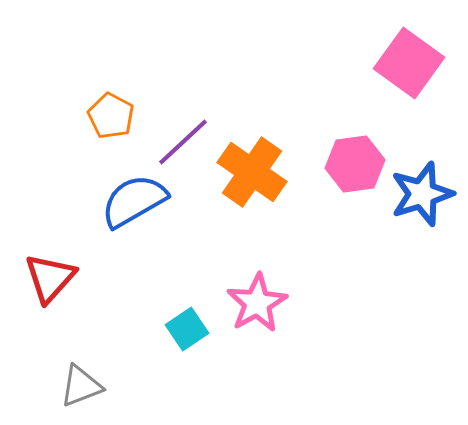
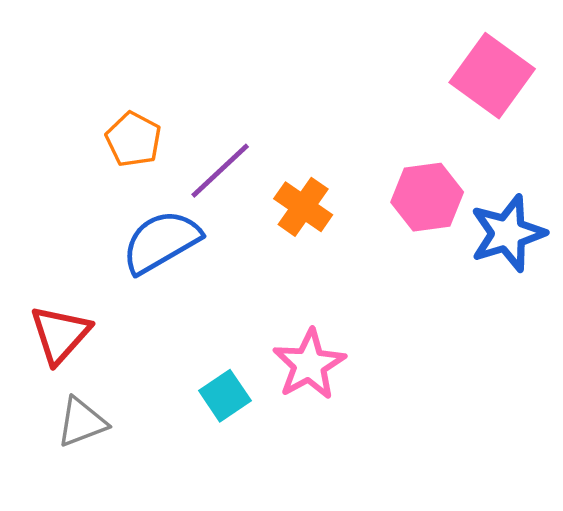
orange cross: (252, 172) -> (303, 207), size x0.7
gray triangle: (81, 386) -> (82, 422), moved

